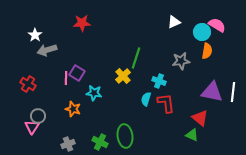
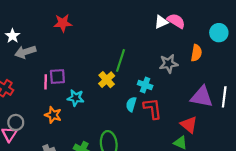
pink semicircle: (217, 25) -> (176, 21), moved
cyan circle: (202, 32) -> (219, 33), moved
purple square: (77, 73) -> (57, 76), turned -35

